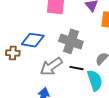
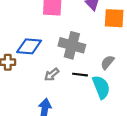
gray arrow: (51, 66) -> (52, 75), size x0.6

